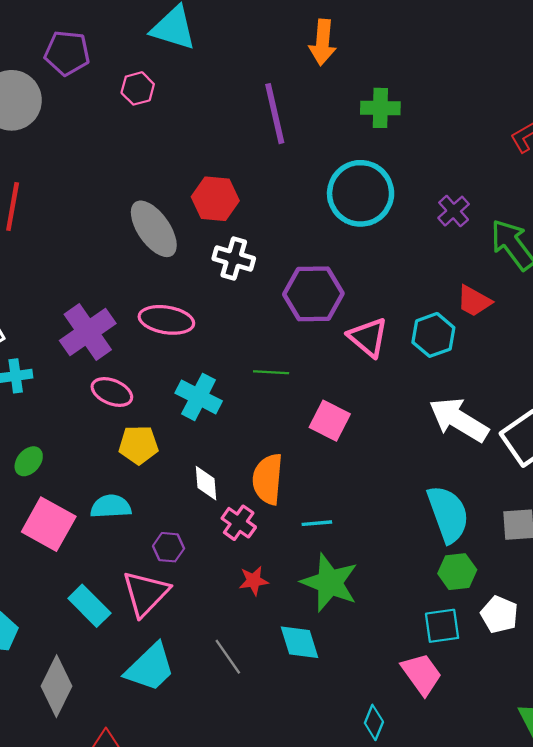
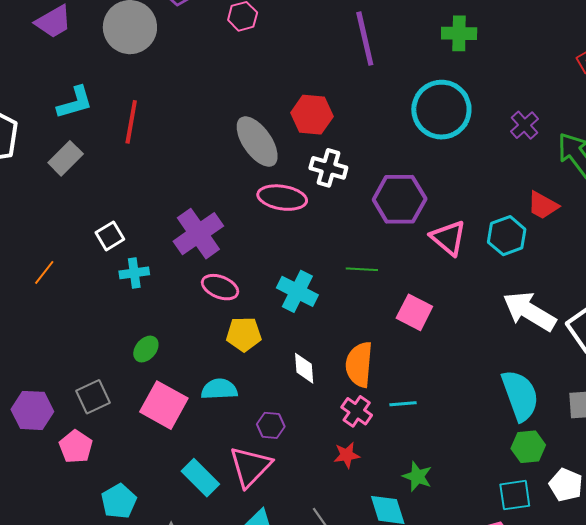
pink ellipse: (166, 320) -> (282, 198), moved
pink cross: (239, 523) -> (357, 411), moved
green star: (330, 583) -> (417, 476), moved, size x0.6

